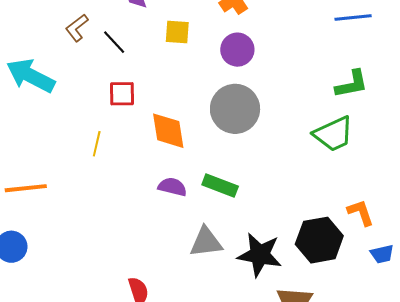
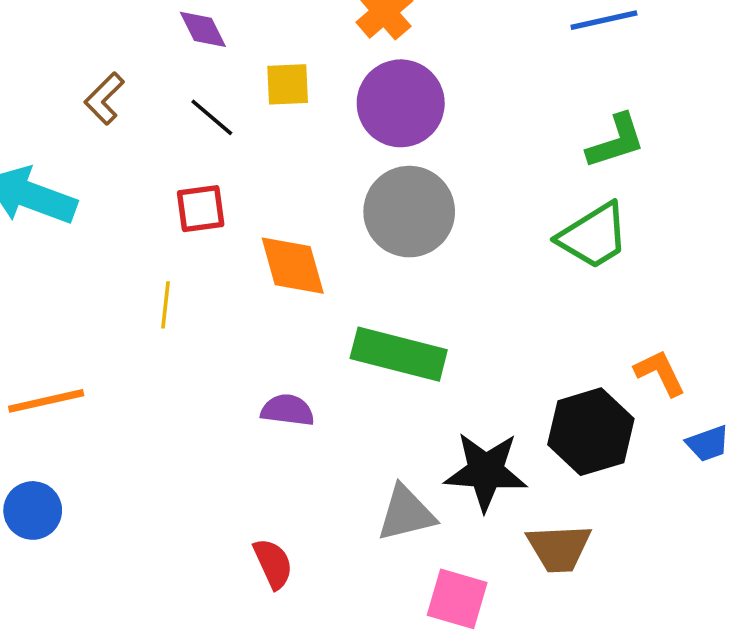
black line: (114, 42) -> (212, 117), moved
purple circle: (237, 50) -> (401, 103), size x1.4
green rectangle: (220, 186) -> (399, 354), size x1.4
purple semicircle: (172, 187) -> (288, 410), moved
gray triangle: (206, 242) -> (406, 513), moved

